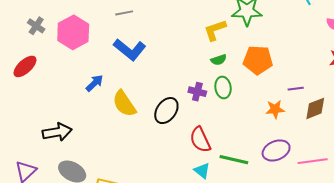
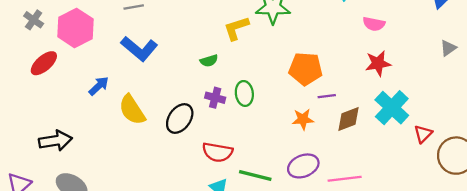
green semicircle: (219, 60) -> (209, 61), moved
orange pentagon: (258, 60) -> (306, 69), moved
red ellipse: (25, 66) -> (44, 63), moved
red semicircle: (200, 140) -> (217, 152), turned -56

